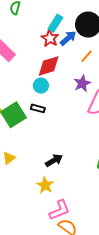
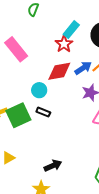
blue arrow: (68, 38) -> (83, 68), moved
cyan circle: (41, 86) -> (39, 90), moved

